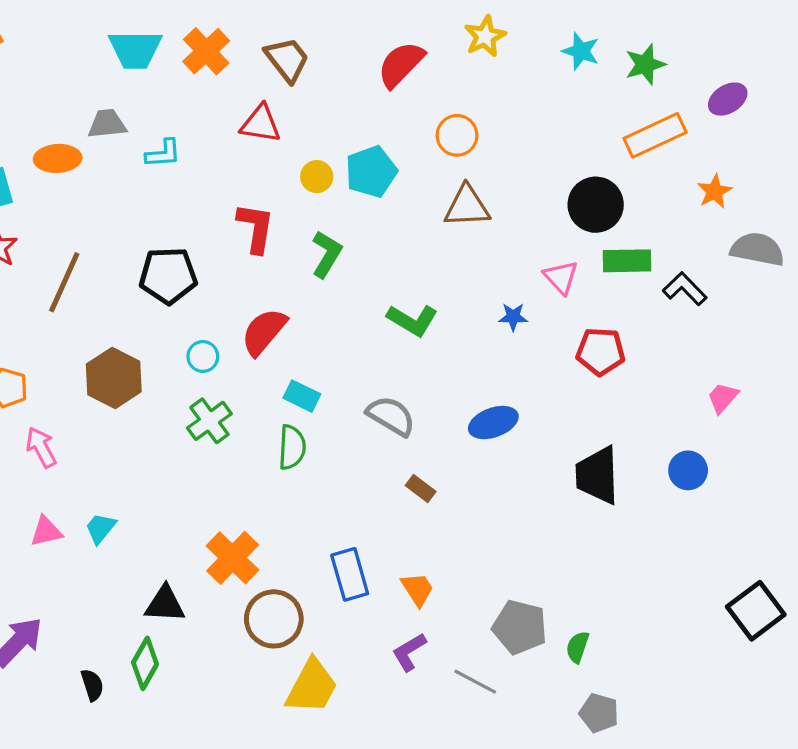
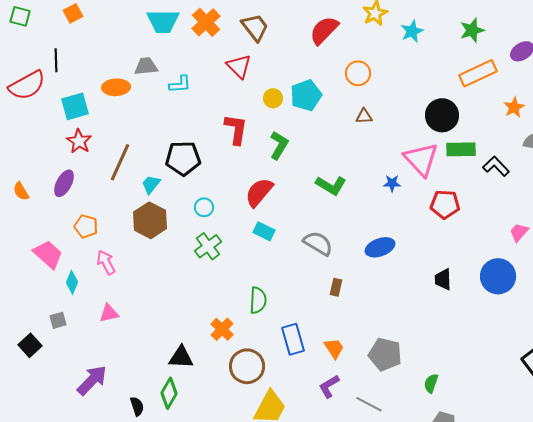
cyan star: (581, 51) -> (412, 31), moved, turned 30
red triangle: (261, 124) -> (239, 66), turned 36
brown triangle: (467, 206) -> (364, 116), size x0.6
pink triangle: (561, 277) -> (421, 159), size x1.6
red semicircle: (264, 332) -> (259, 192), moved
green semicircle: (292, 447) -> (258, 300), moved
blue circle: (688, 470) -> (498, 276), size x1.5
black trapezoid: (597, 475) -> (443, 279), size x0.6
brown rectangle: (421, 489) -> (336, 287), turned 66
cyan trapezoid: (101, 528) -> (151, 184), moved
orange cross: (233, 558) -> (222, 329), size x0.7
gray pentagon: (520, 627) -> (385, 354), moved

